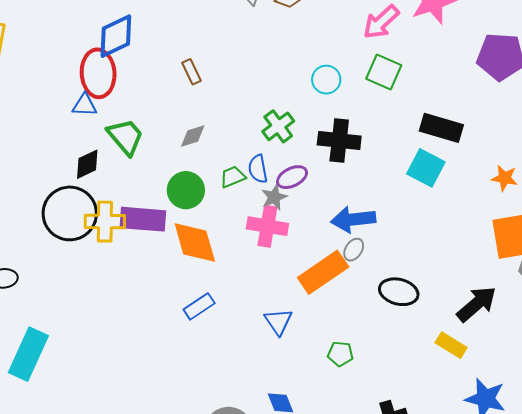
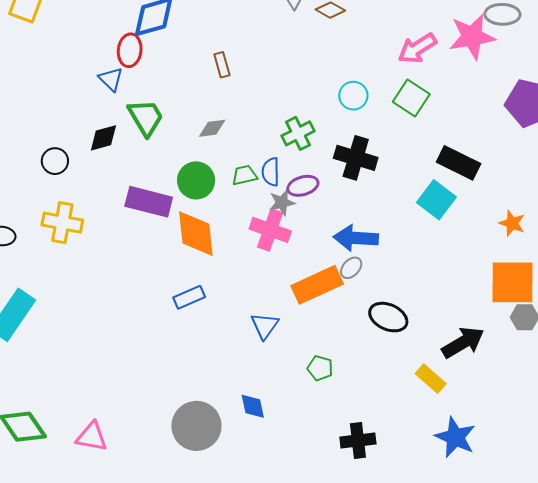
red ellipse: (98, 73) -> (130, 50), size x0.7
blue triangle: (85, 105) -> (111, 79), turned 32
black circle: (70, 213) -> (55, 161), moved, size x0.5
yellow cross: (105, 222) -> (62, 223), moved

